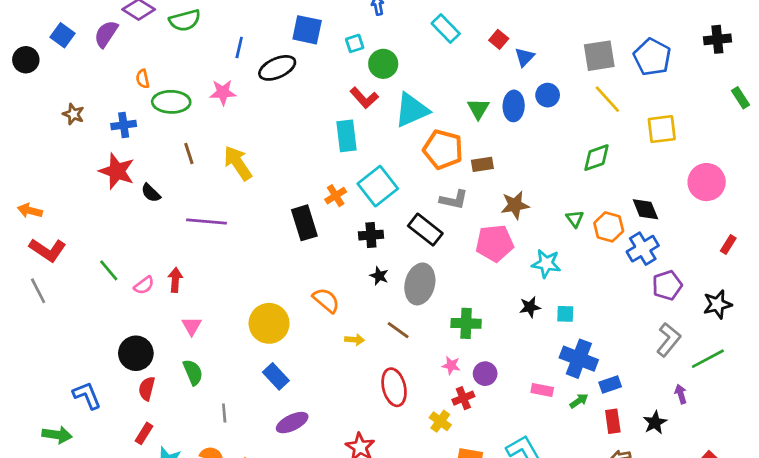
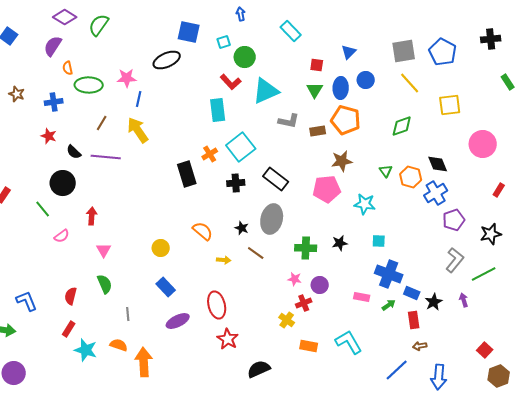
green semicircle: (185, 20) -> (99, 25), turned 140
purple semicircle: (106, 34) -> (53, 46), moved
red square: (499, 39) -> (317, 65), moved, turned -32
blue line: (239, 48) -> (139, 99), moved
orange pentagon: (443, 149) -> (346, 120), moved
brown line: (189, 154) -> (102, 123), turned 49
red star: (117, 171) -> (49, 136), size x0.6
gray L-shape: (454, 200) -> (289, 121), moved
purple line: (207, 221) -> (106, 157), moved
black star: (379, 276) -> (242, 228), moved
pink semicircle: (144, 285) -> (62, 236), moved
black star: (530, 307) -> (340, 243), moved
yellow circle: (269, 323) -> (161, 248), size x0.6
black circle: (136, 353) -> (63, 183), moved
blue rectangle: (610, 385) -> (412, 293), turned 42
red ellipse: (394, 387) -> (217, 305), moved
black star: (655, 423) -> (434, 302), moved

